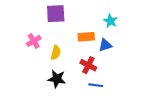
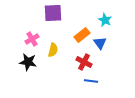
orange rectangle: (86, 37) -> (82, 35), turned -35
blue triangle: (105, 45) -> (100, 43), turned -48
black star: (57, 79) -> (28, 62), moved

